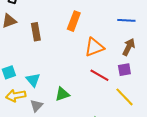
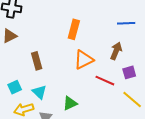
brown rectangle: (36, 32) -> (37, 61), moved
orange triangle: (94, 47) -> (84, 60), moved
brown arrow: (129, 47) -> (116, 51), moved

